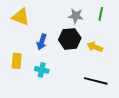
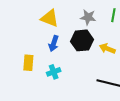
yellow triangle: (21, 17) -> (50, 18), moved
cyan cross: (42, 70) -> (54, 72), turned -32

